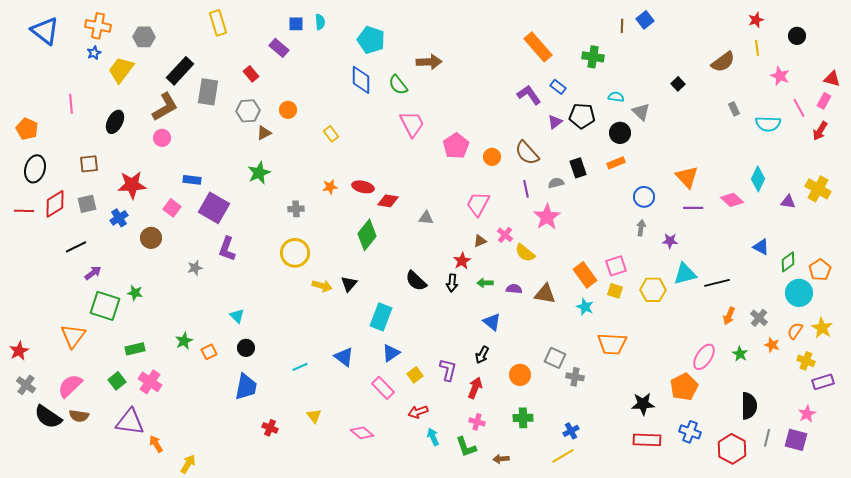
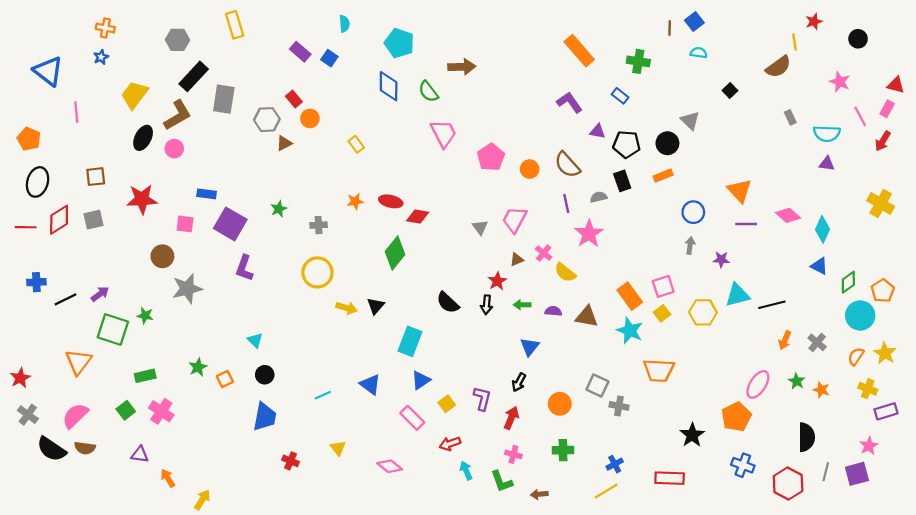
blue square: (296, 24) -> (329, 58), moved, turned 35
orange cross: (98, 26) -> (105, 28), size x0.7
blue triangle: (45, 31) -> (48, 71), moved
gray hexagon: (144, 37) -> (177, 40), moved
yellow line: (757, 48) -> (794, 42), moved
yellow trapezoid: (121, 70) -> (134, 95), moved
red rectangle: (251, 74) -> (294, 99), moved
blue rectangle: (558, 87) -> (620, 96), moved
cyan semicircle: (616, 97) -> (699, 53), moved
black pentagon: (582, 116) -> (627, 144), moved
black ellipse: (115, 122) -> (143, 138), moved
purple triangle: (555, 122) -> (597, 131), turned 49
green star: (259, 173) -> (279, 209), moved, size x0.7
cyan diamond: (758, 179) -> (822, 229), moved
purple triangle: (788, 202) -> (827, 164), moved
pink square: (172, 208) -> (185, 224), turned -30
blue cross: (119, 218) -> (36, 282), moved, turned 30
gray triangle: (426, 218) -> (480, 227), moved, turned 49
black line: (76, 247) -> (66, 299), moved
gray star: (195, 268) -> (187, 289), moved, size x1.8
yellow square: (615, 291) -> (662, 313), turned 35
cyan star: (585, 307) -> (630, 331), size x1.4
blue triangle: (492, 322) -> (530, 347), turned 30
orange star: (772, 345) -> (821, 390), moved
black star: (643, 404) -> (692, 435), turned -30
purple triangle: (130, 422) -> (140, 454), size x0.6
red rectangle: (647, 440) -> (670, 478), moved
purple square: (796, 440) -> (857, 474), turned -30

